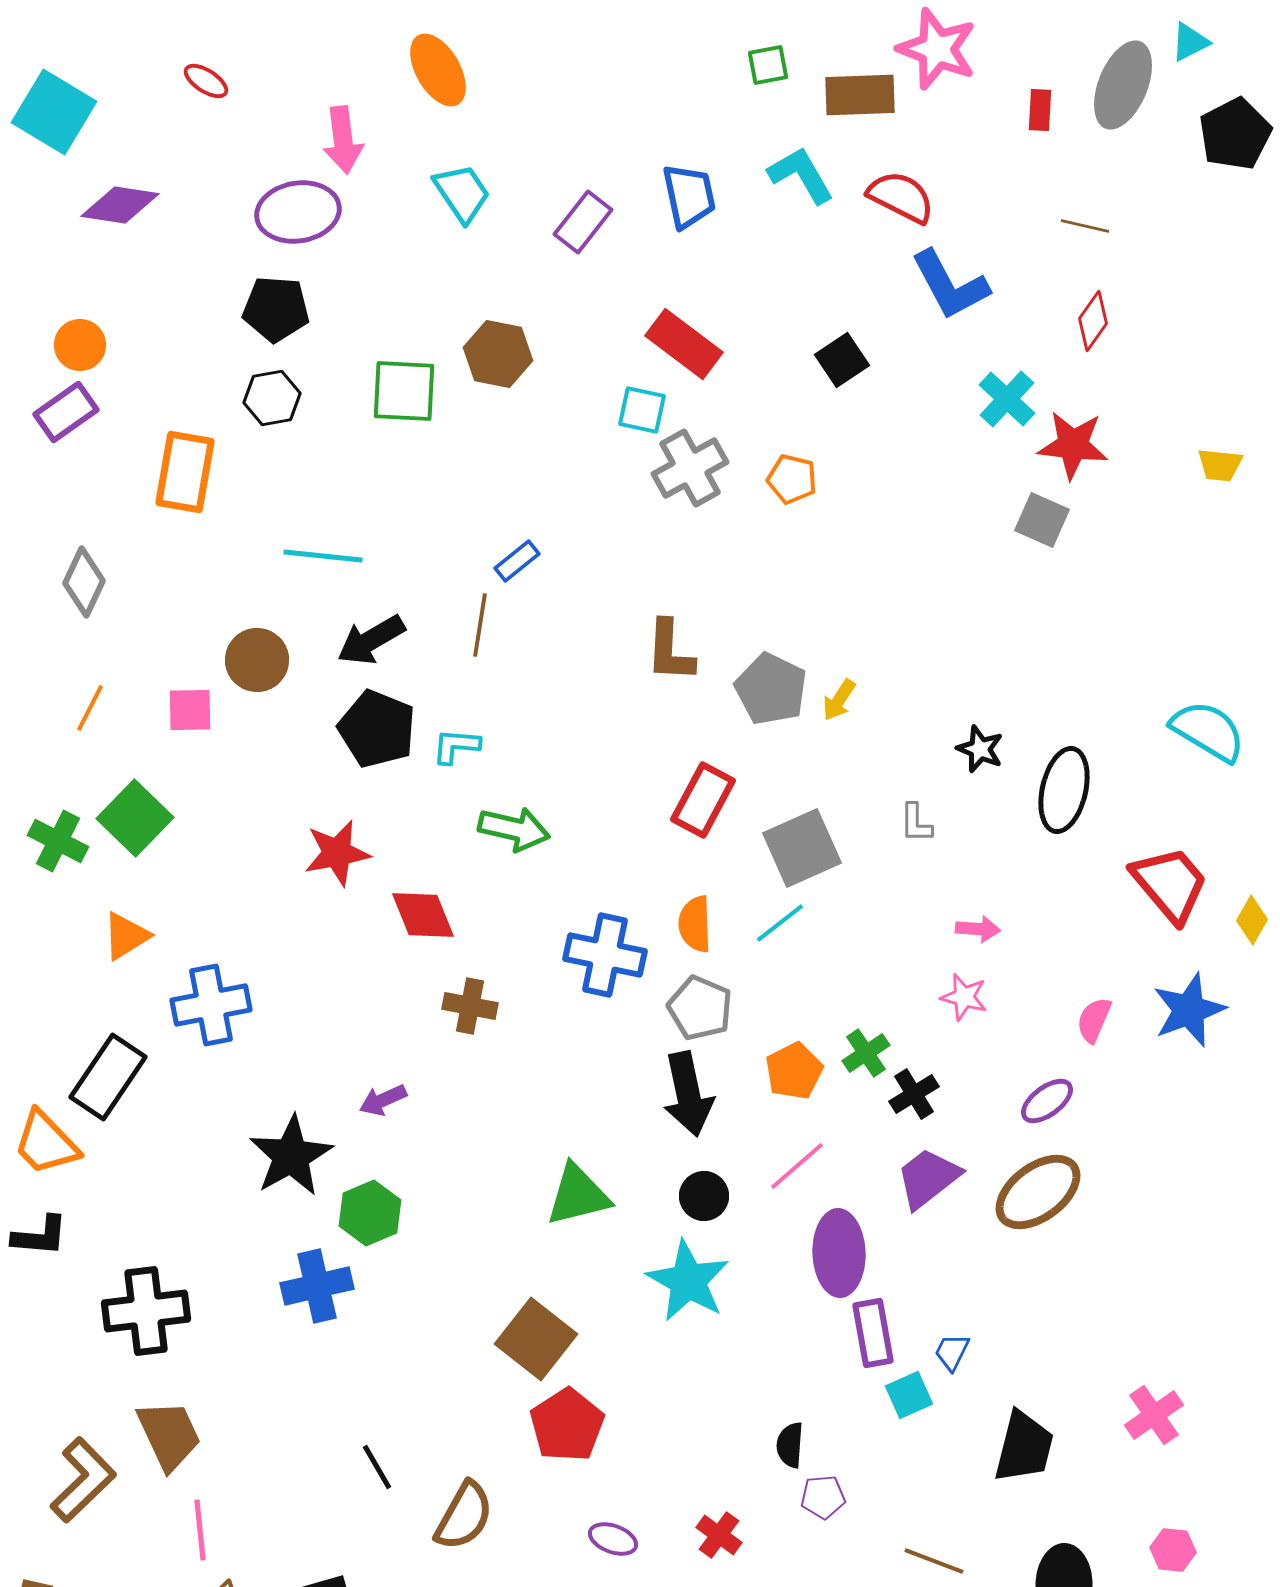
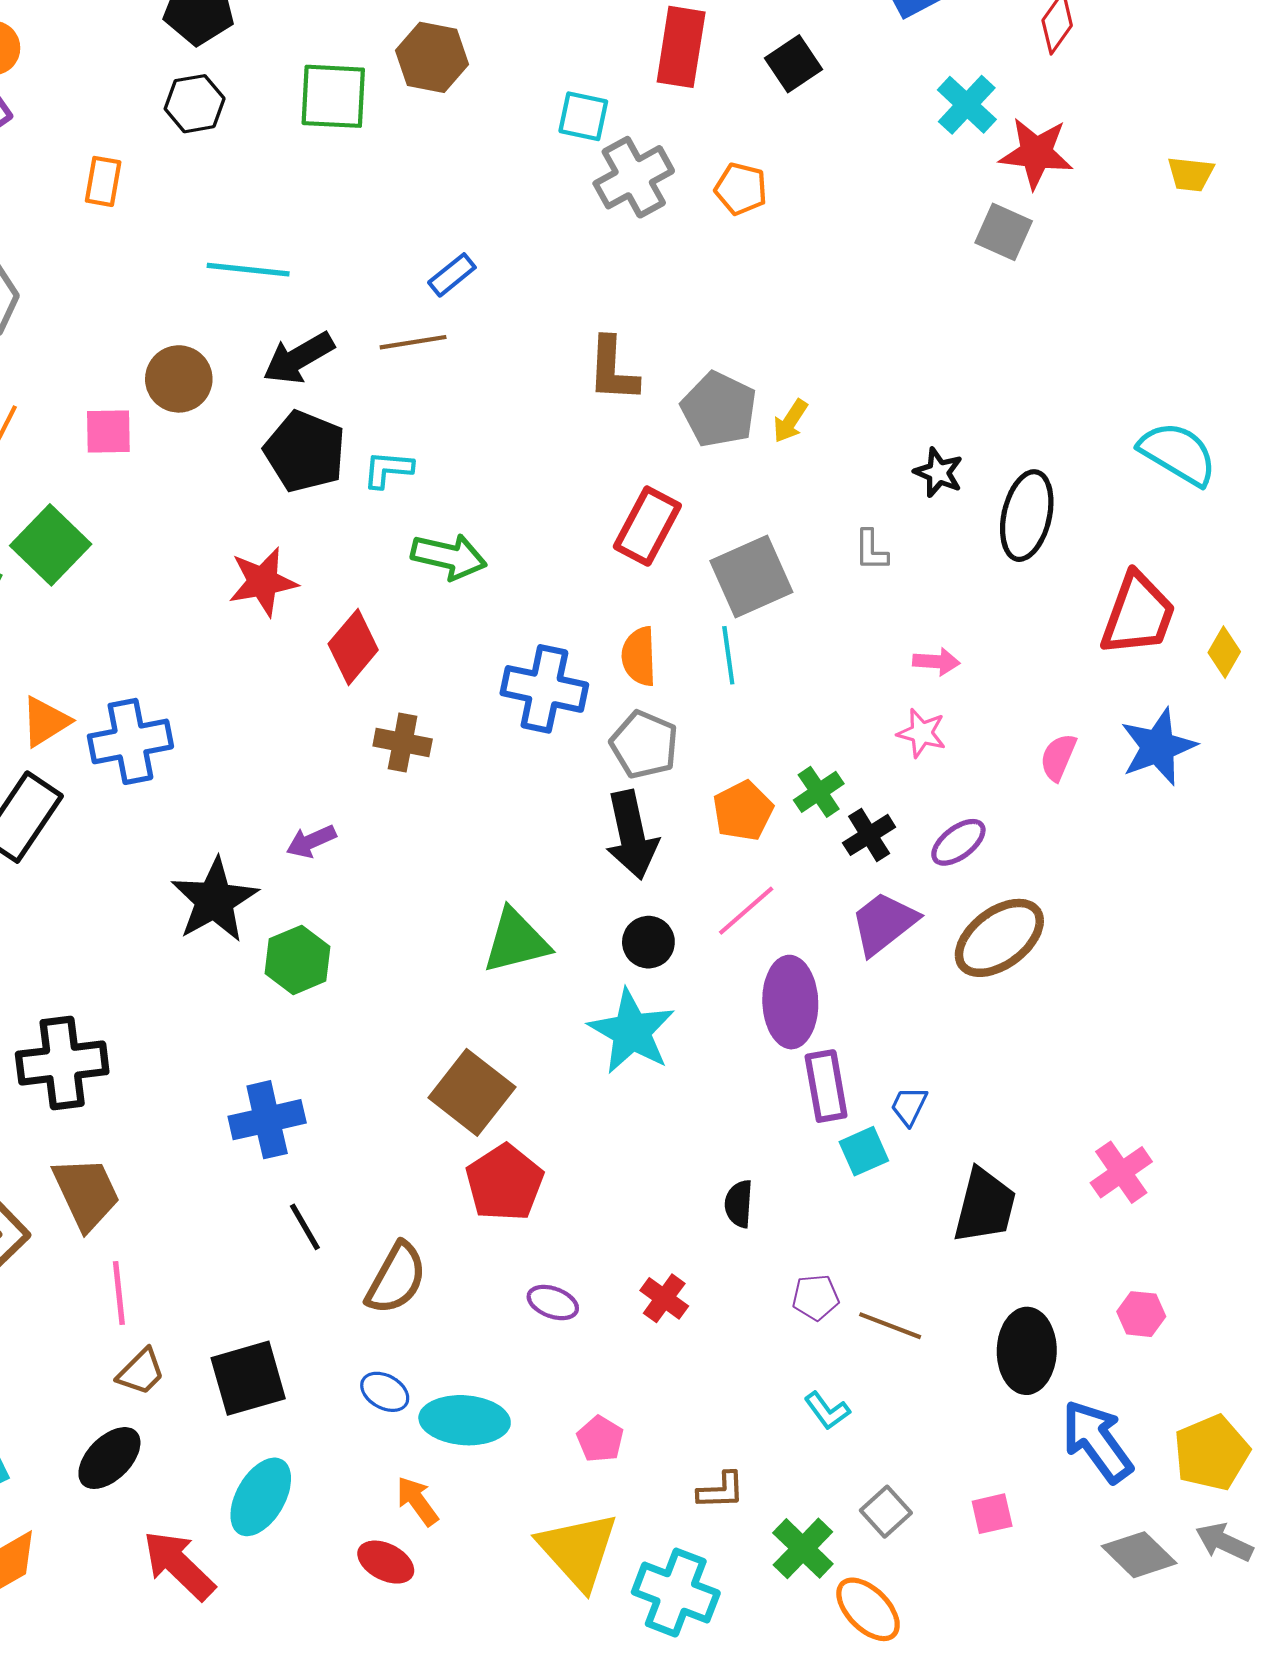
red rectangle: (684, 344) -> (681, 47), moved, turned 62
orange rectangle: (185, 472) -> (103, 181), size x0.6
brown line: (480, 625) -> (413, 342), turned 72
red trapezoid: (1170, 884) -> (1138, 614), turned 60
red diamond: (423, 915) -> (353, 647), turned 62
cyan line: (780, 923) -> (728, 655), turned -60
orange triangle: (126, 936) -> (45, 721), moved
purple ellipse: (1047, 1101) -> (958, 842), moved
blue cross: (317, 1286) -> (267, 1120), moved
purple pentagon: (823, 1497) -> (816, 1297), moved

